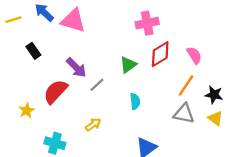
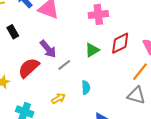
pink cross: (147, 23) -> (98, 14), moved
cyan semicircle: (135, 101) -> (86, 88), moved

